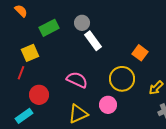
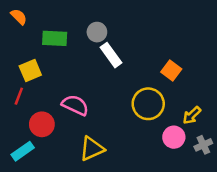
green rectangle: (49, 28) -> (55, 38), turned 30
pink semicircle: (77, 80) -> (75, 105), moved
pink circle: (108, 105) -> (174, 137), moved

